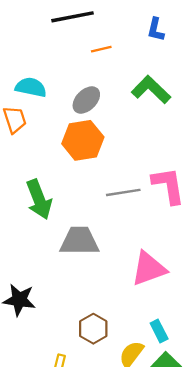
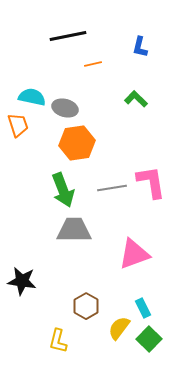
green L-shape: (151, 90) -> (136, 99), size x0.7
gray ellipse: (86, 100) -> (65, 108), moved, turned 60
green arrow: (39, 199) -> (63, 190), moved

